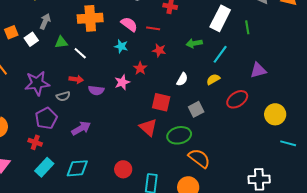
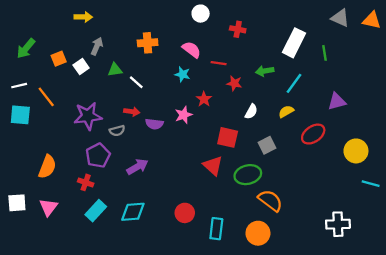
orange cross: (90, 18) -> (148, 43), size x0.7
red line: (153, 28) -> (219, 63), moved
red star: (159, 50) -> (234, 83), moved

